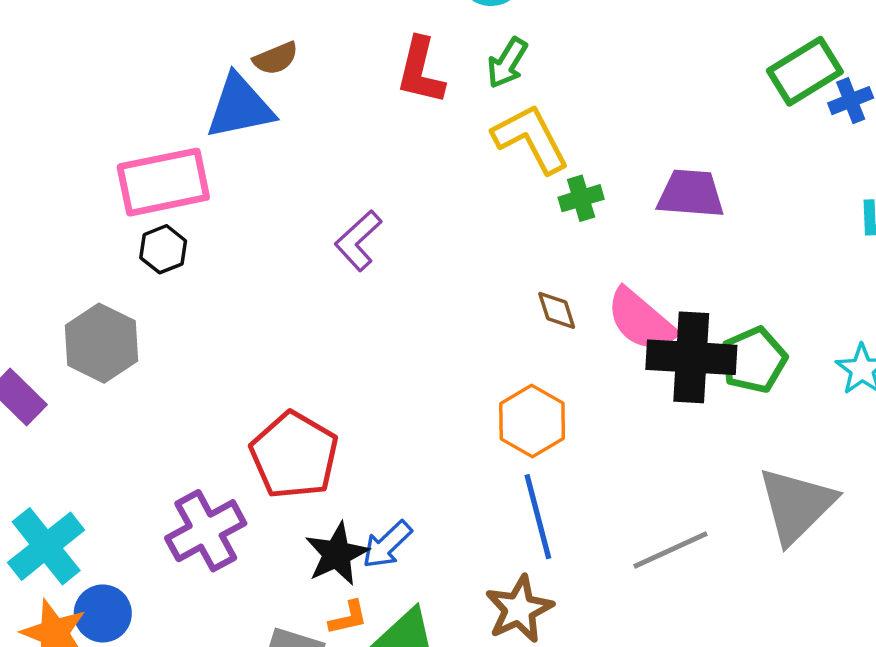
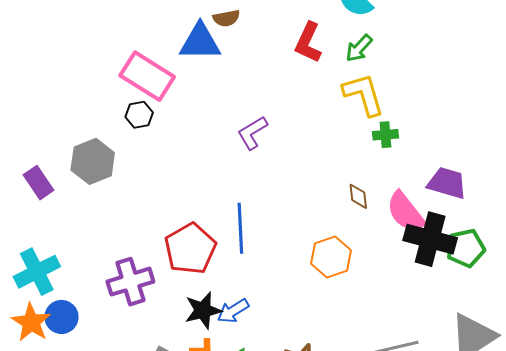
pink rectangle: (163, 182) -> (147, 76), turned 32
purple trapezoid: (691, 194) -> (447, 183), moved
blue line: (538, 517) -> (240, 228), moved

